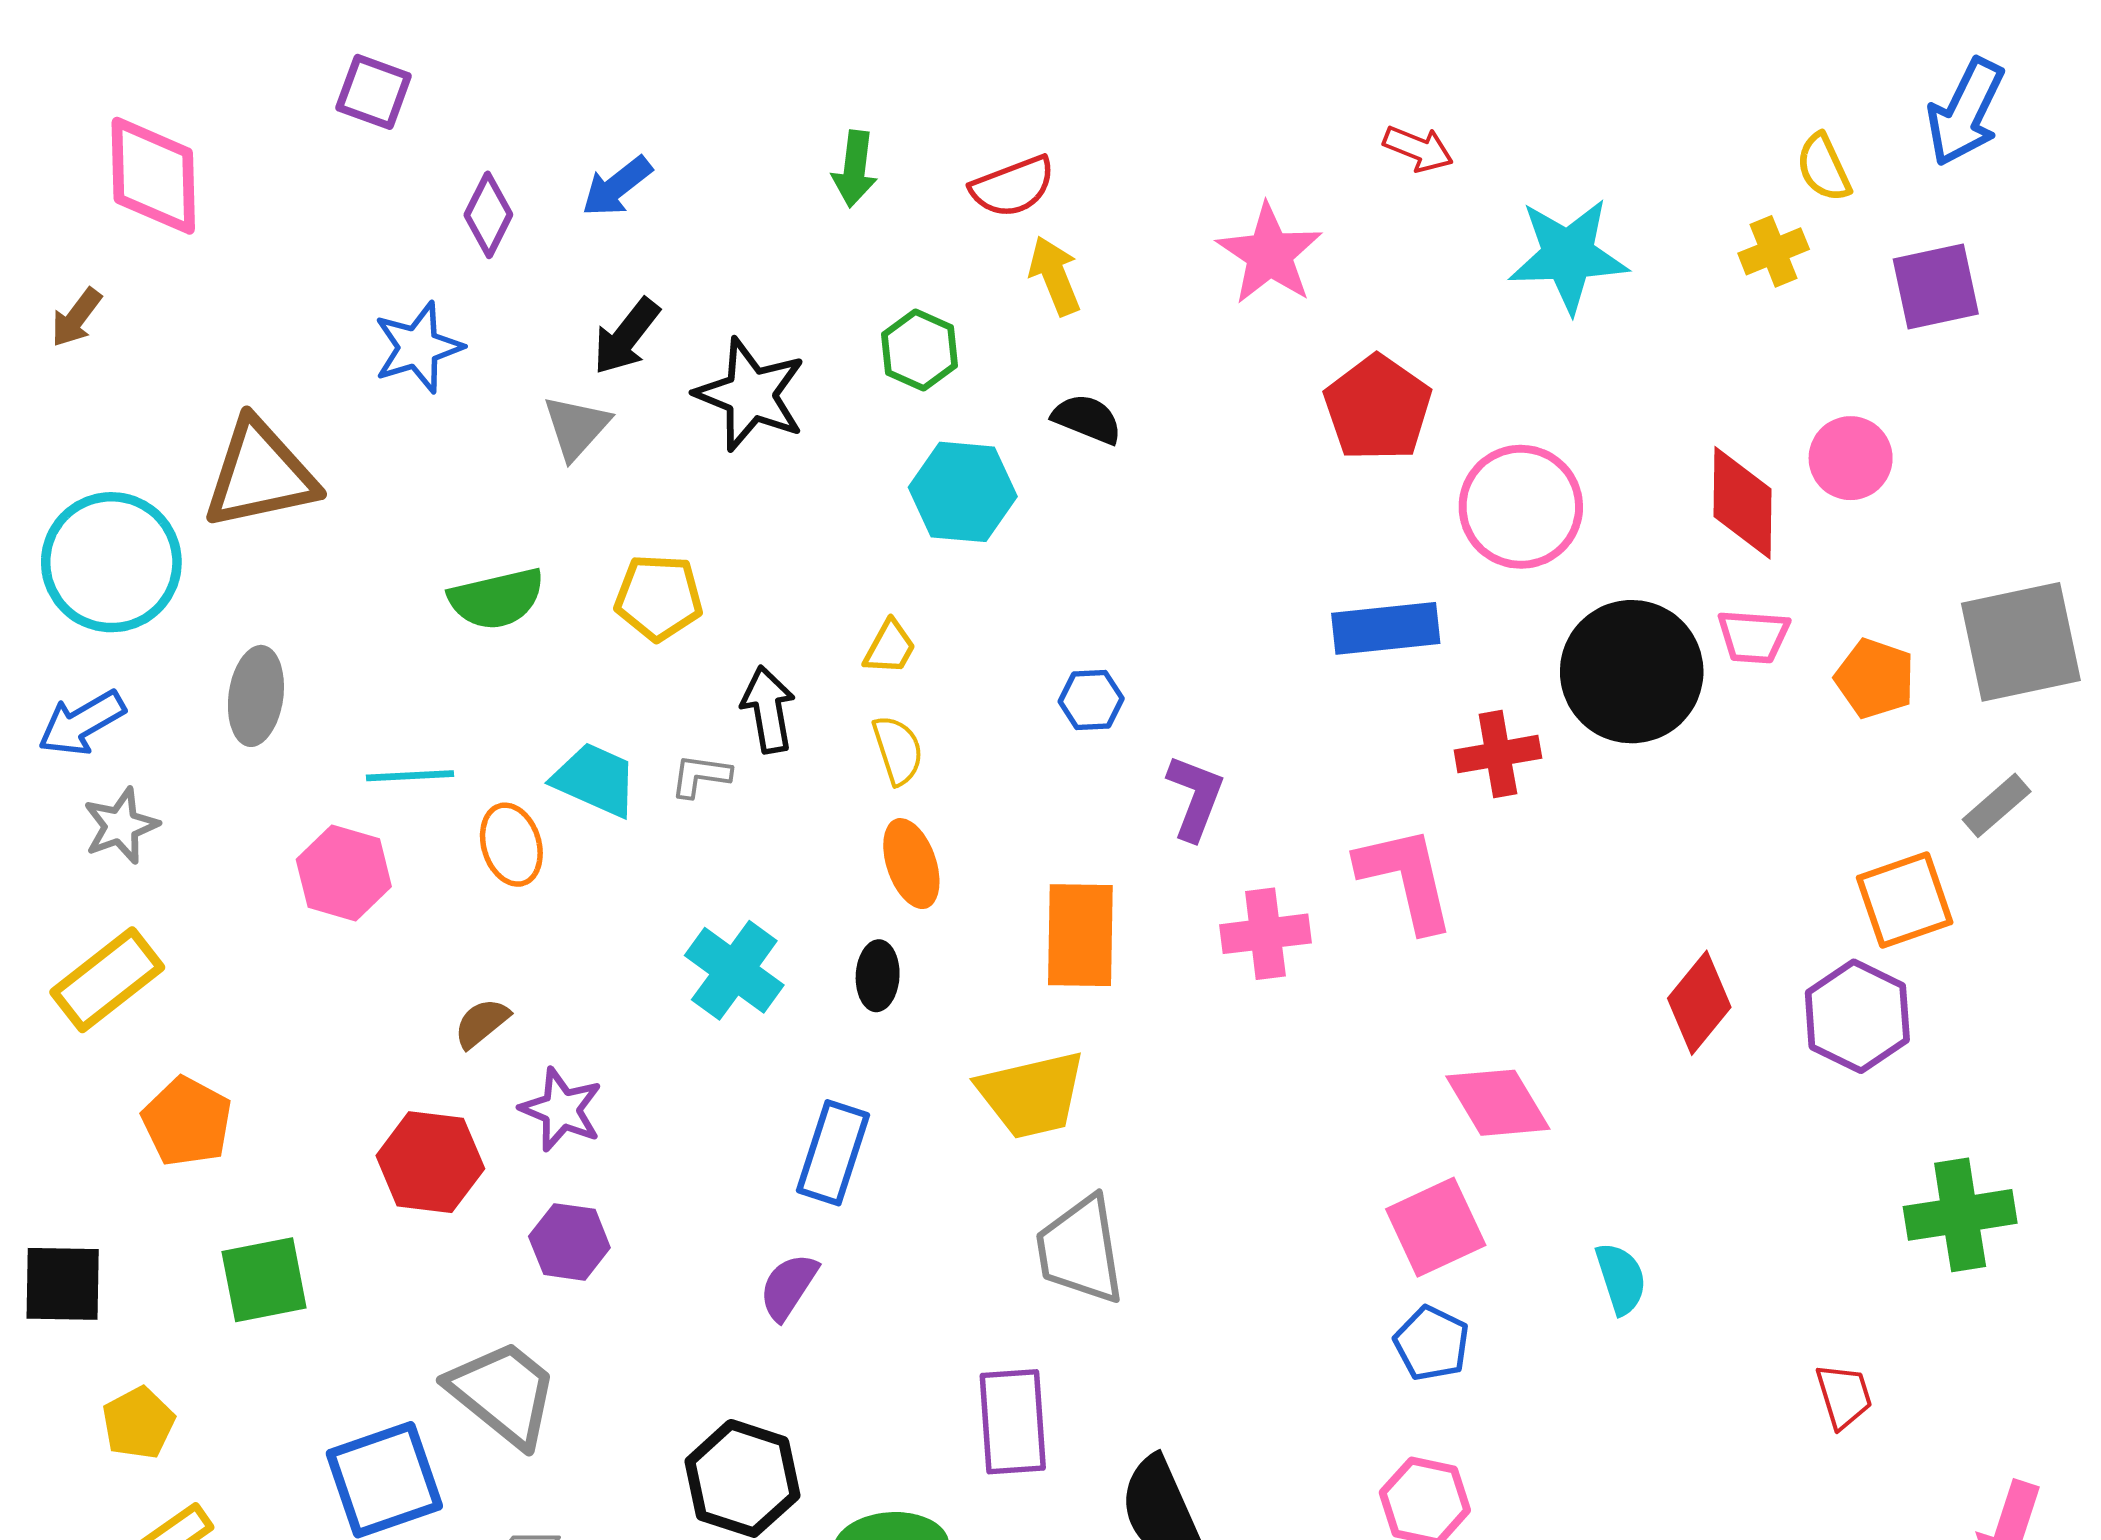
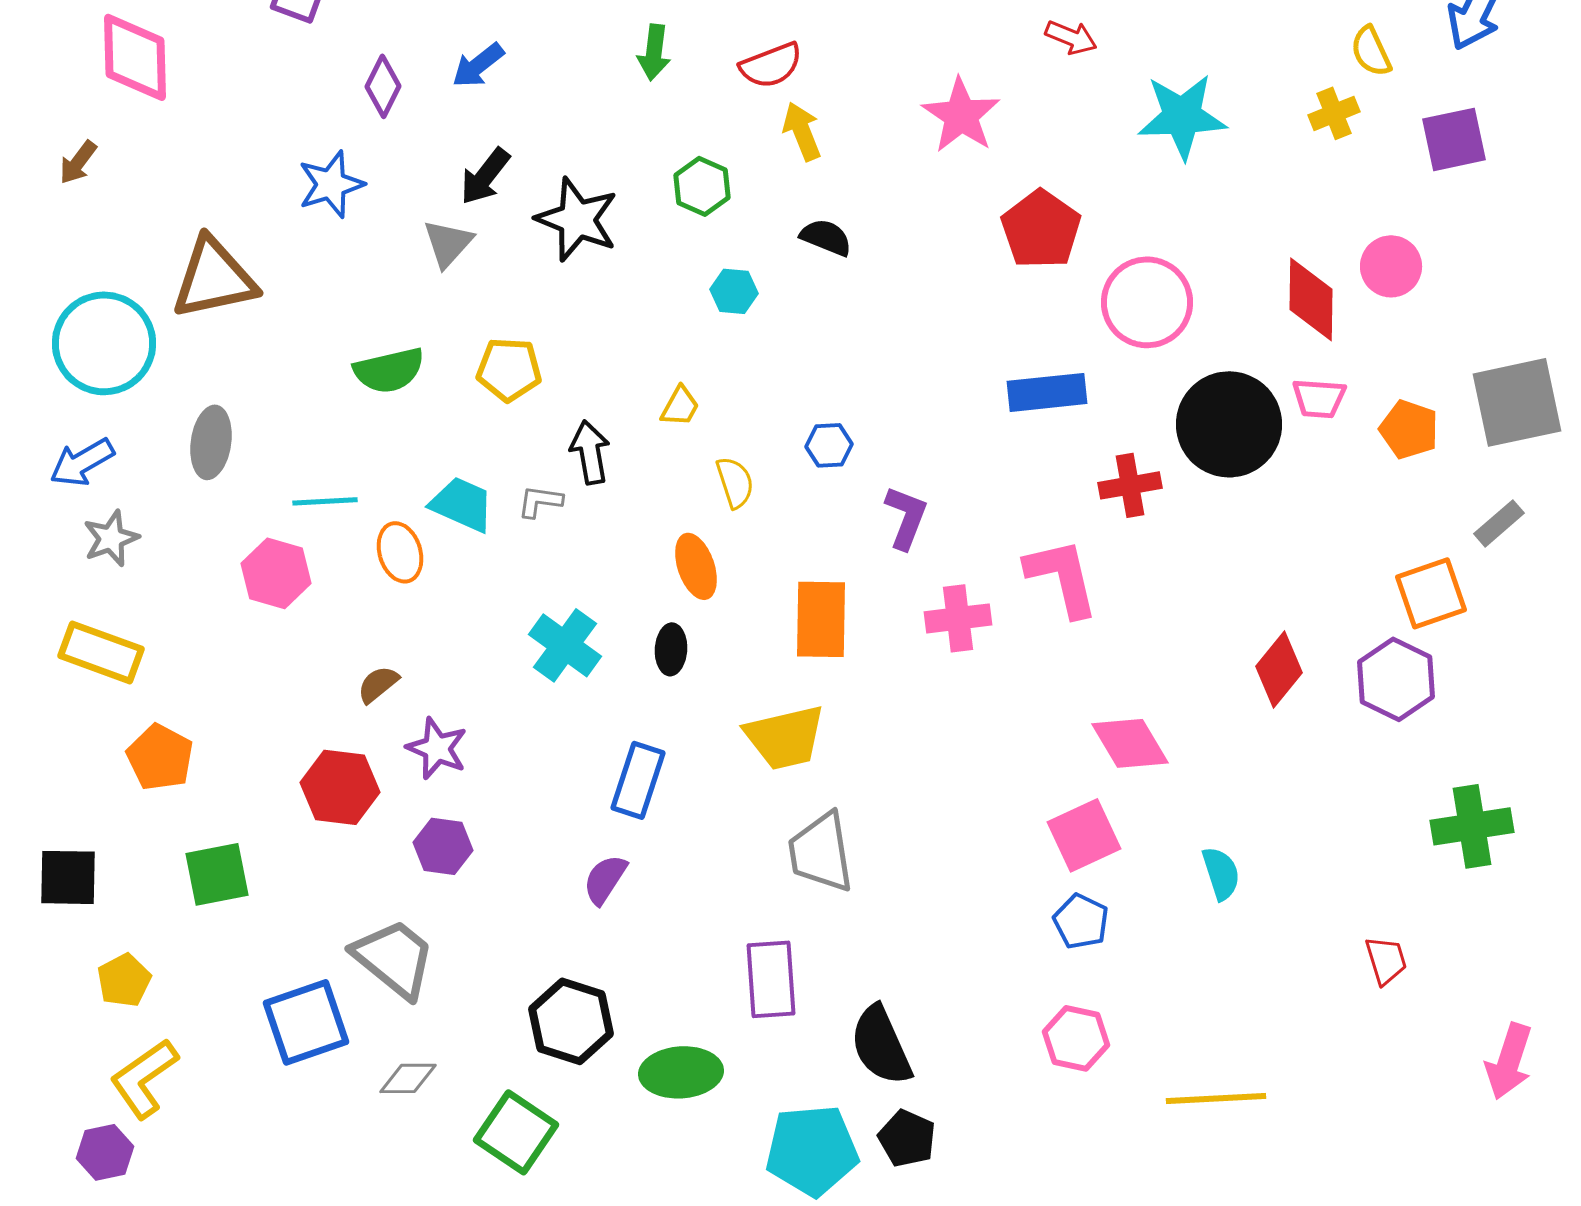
cyan hexagon: (963, 492) -> (734, 291), size x0.6
yellow semicircle: (898, 750) -> (735, 482), moved
yellow rectangle: (107, 980) -> (101, 652), turned 58

